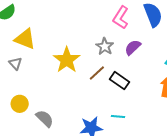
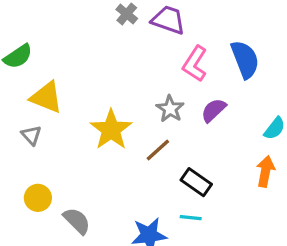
black rectangle: (119, 81) -> (196, 182), moved

